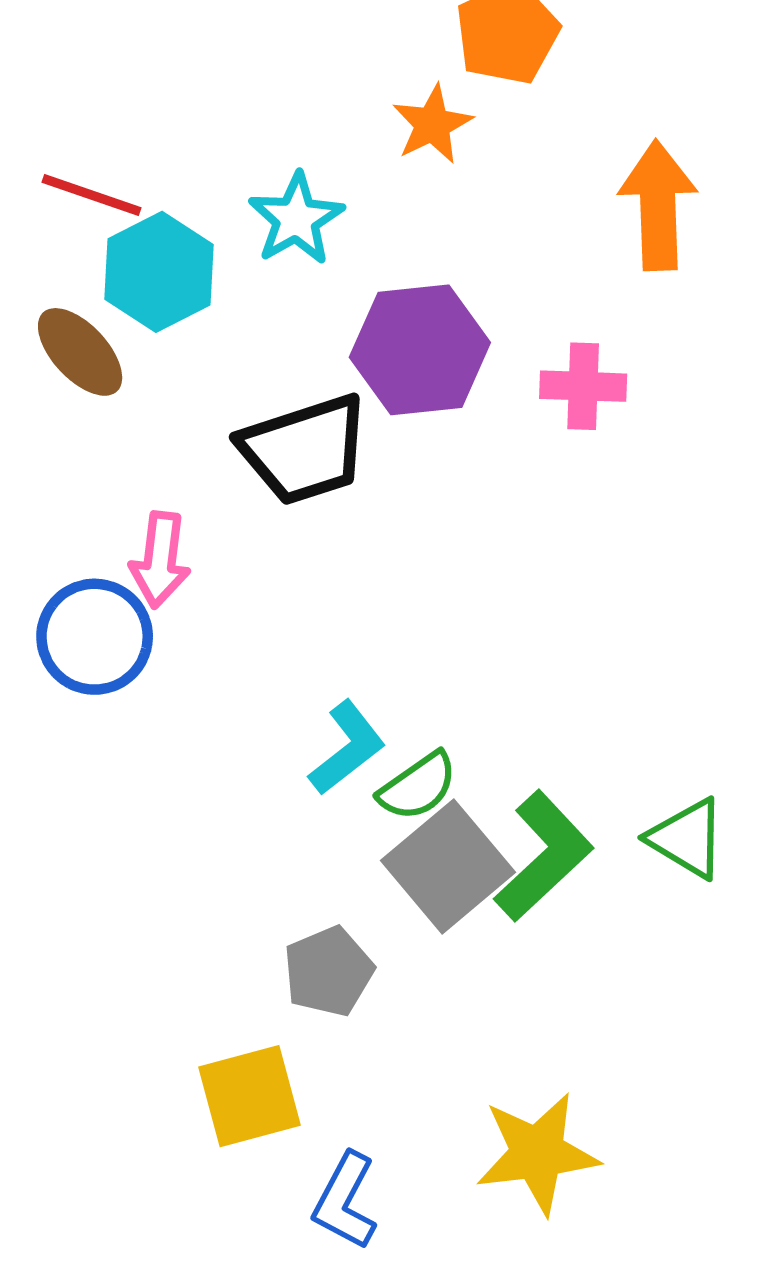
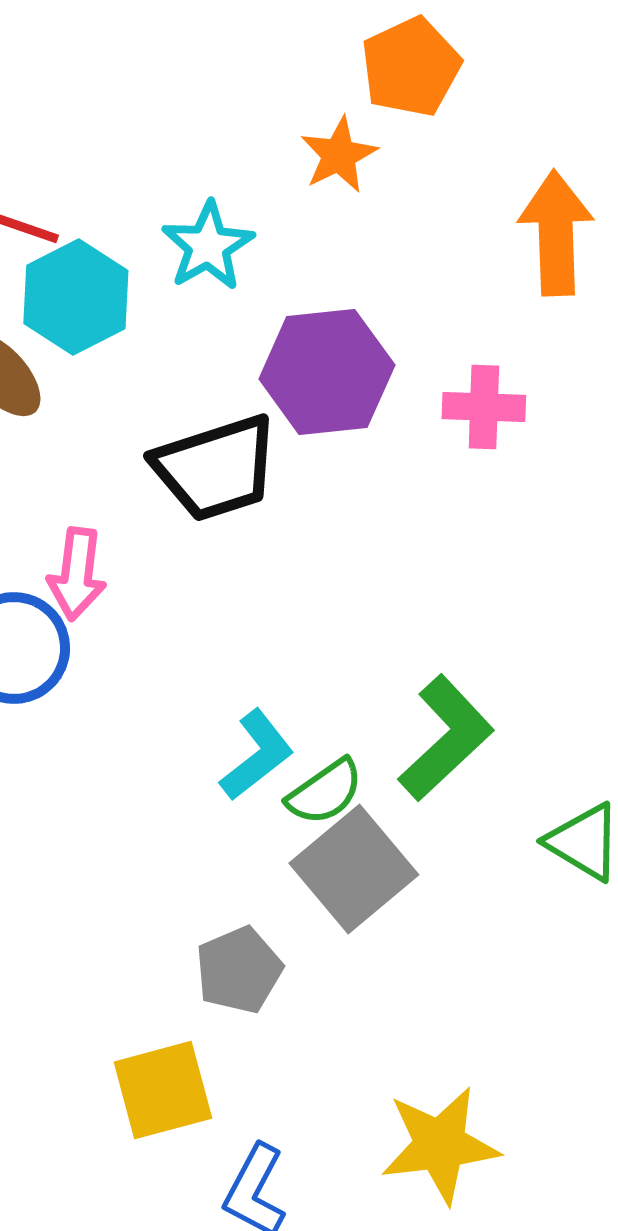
green L-shape: (544, 856) -> (446, 738), moved

